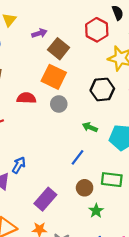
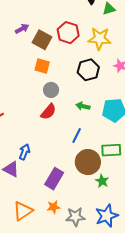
red hexagon: (97, 30) -> (68, 33), moved
orange square: (54, 77) -> (42, 66), size x0.7
red semicircle: (26, 98) -> (48, 112), moved, turned 138
brown circle: (85, 188) -> (88, 162), size x1.6

